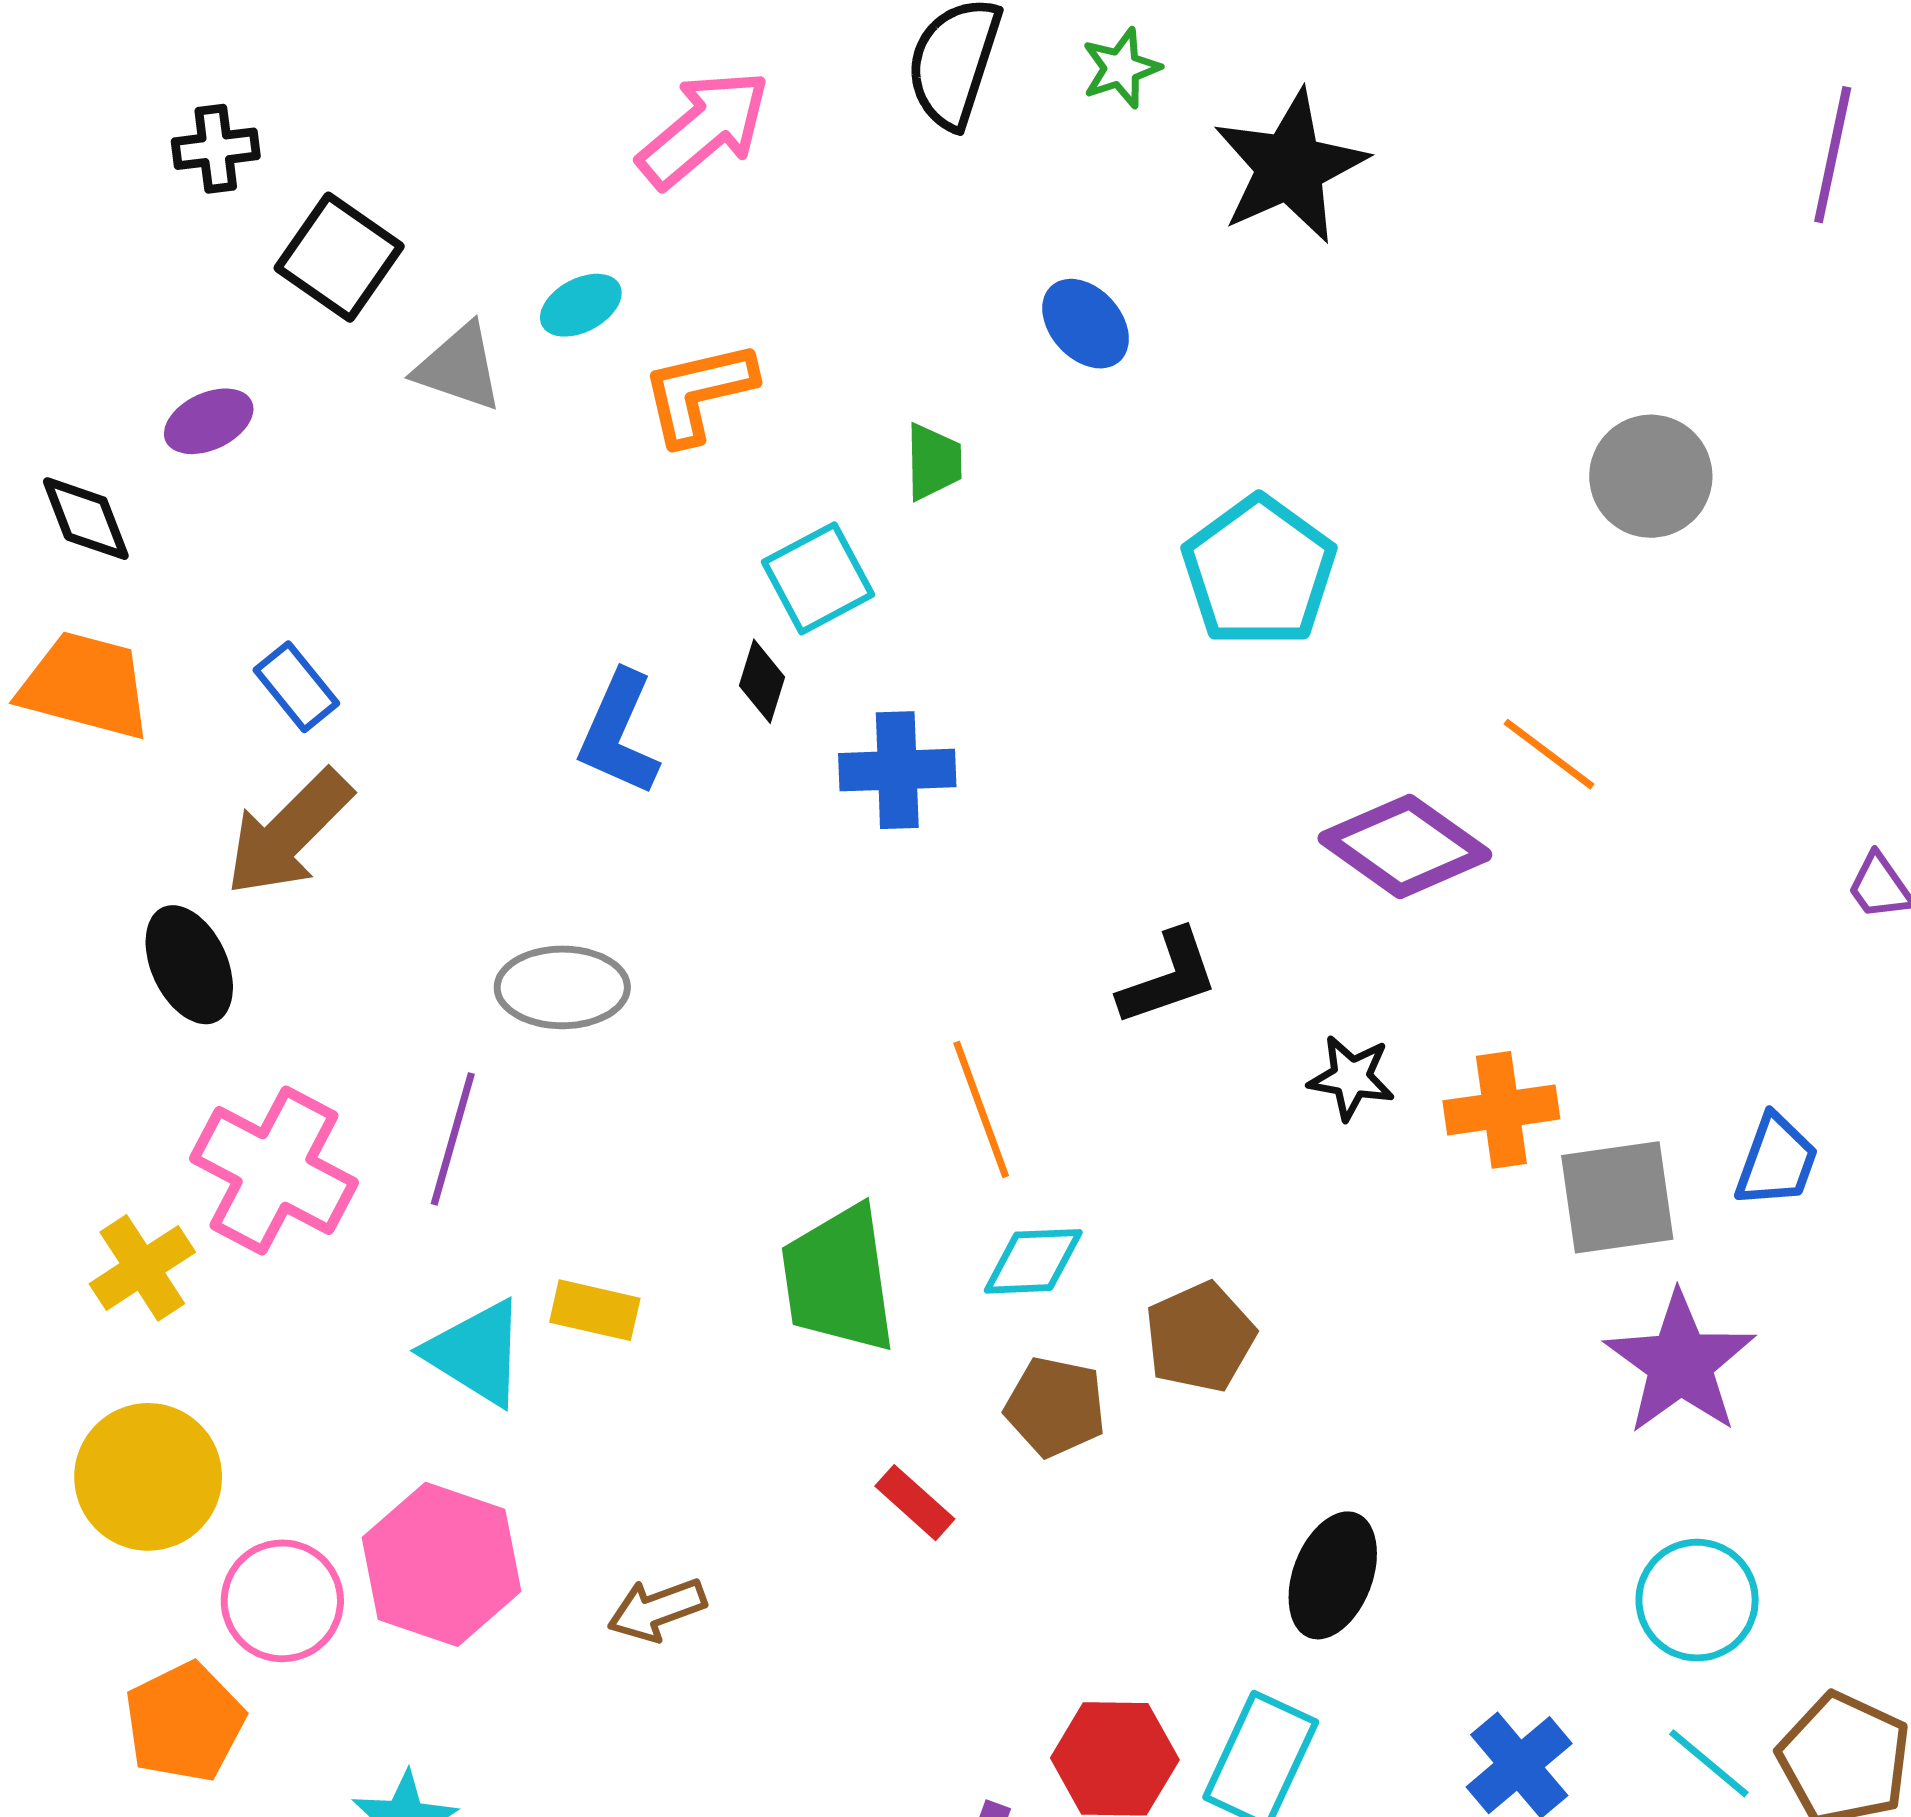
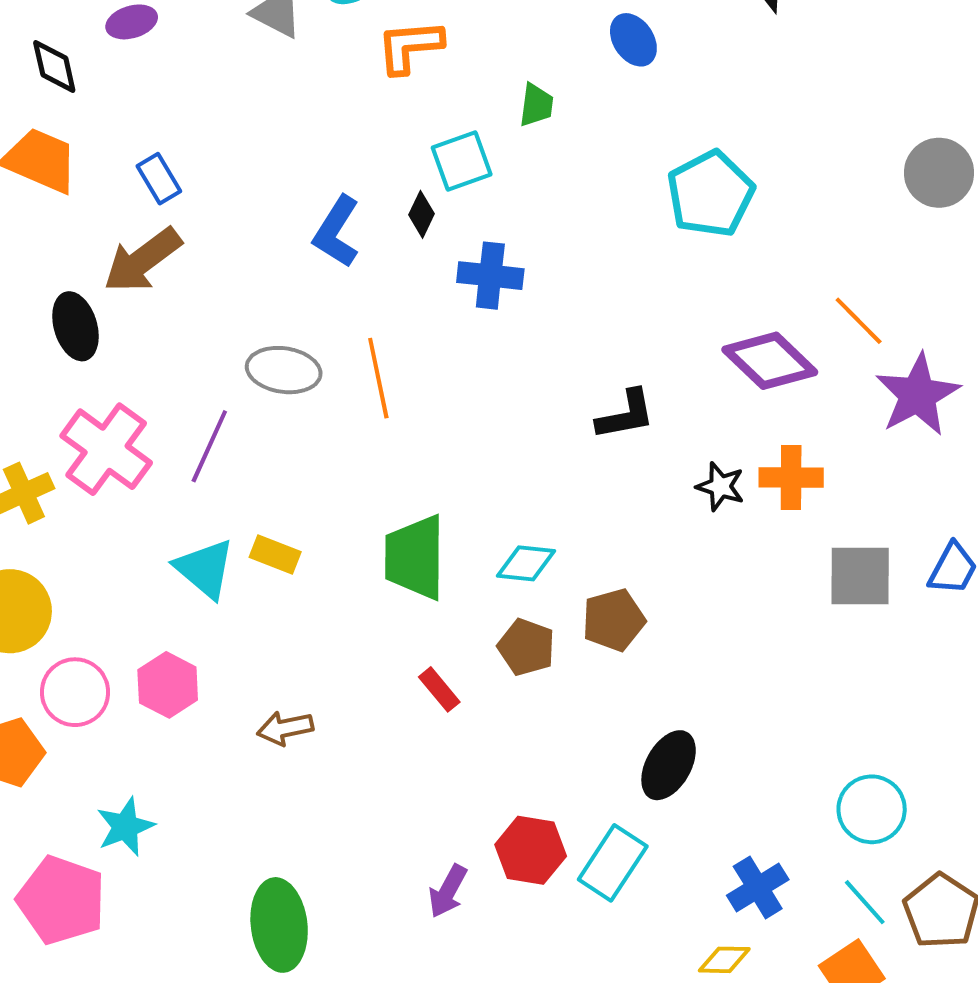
orange line: (981, 1109) -> (378, 378), moved
orange cross: (1501, 1110) -> (791, 477), moved
purple star: (1680, 1363) -> (918, 395), moved
pink hexagon: (442, 1564) -> (168, 685), size x0.7

